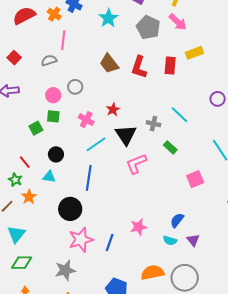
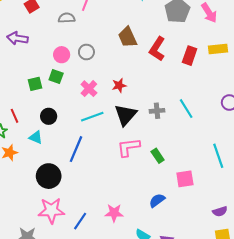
gray cross: (154, 124) -> (157, 111), turned -32
green rectangle: (170, 147) -> (158, 156), moved
blue semicircle: (177, 220) -> (157, 200), moved

